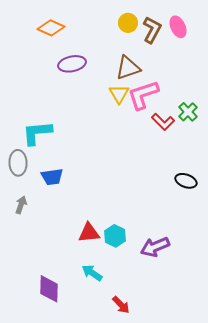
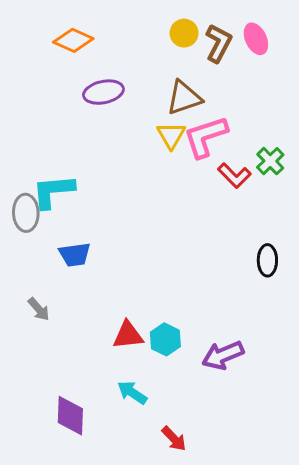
gray ellipse: (18, 163) -> (26, 213), moved
black ellipse: (186, 181) -> (267, 260), turned 70
gray arrow: (21, 205) -> (39, 309), moved, turned 120

